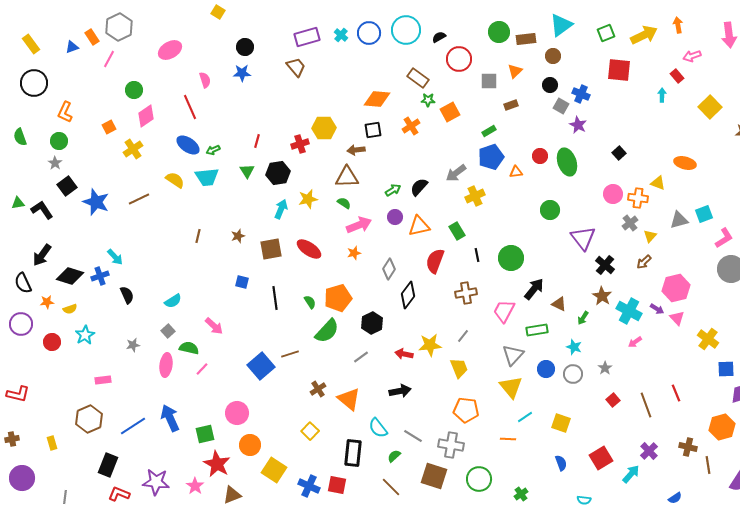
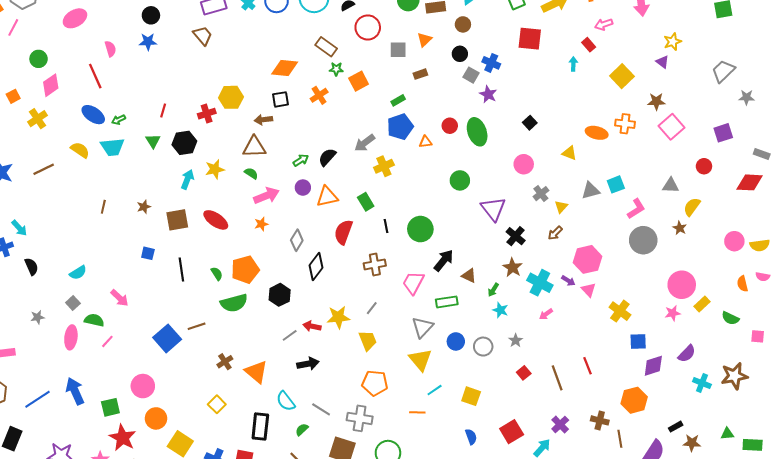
orange cross: (638, 198) -> (625, 124), moved
green semicircle: (327, 331) -> (234, 303), turned 32
cyan star: (574, 347) -> (500, 310), moved
gray line: (361, 357) -> (290, 335), moved

